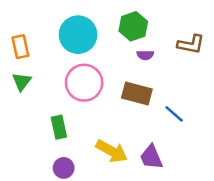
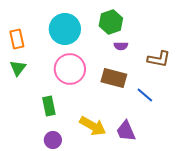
brown L-shape: (191, 44) -> (159, 59), moved

